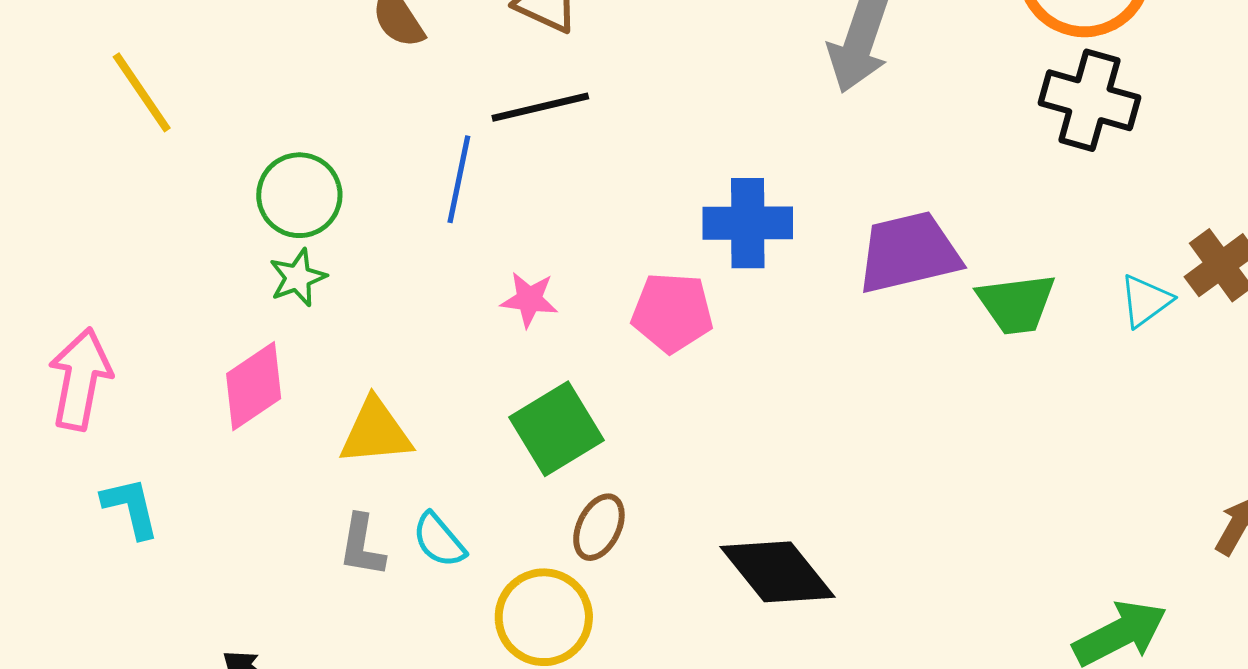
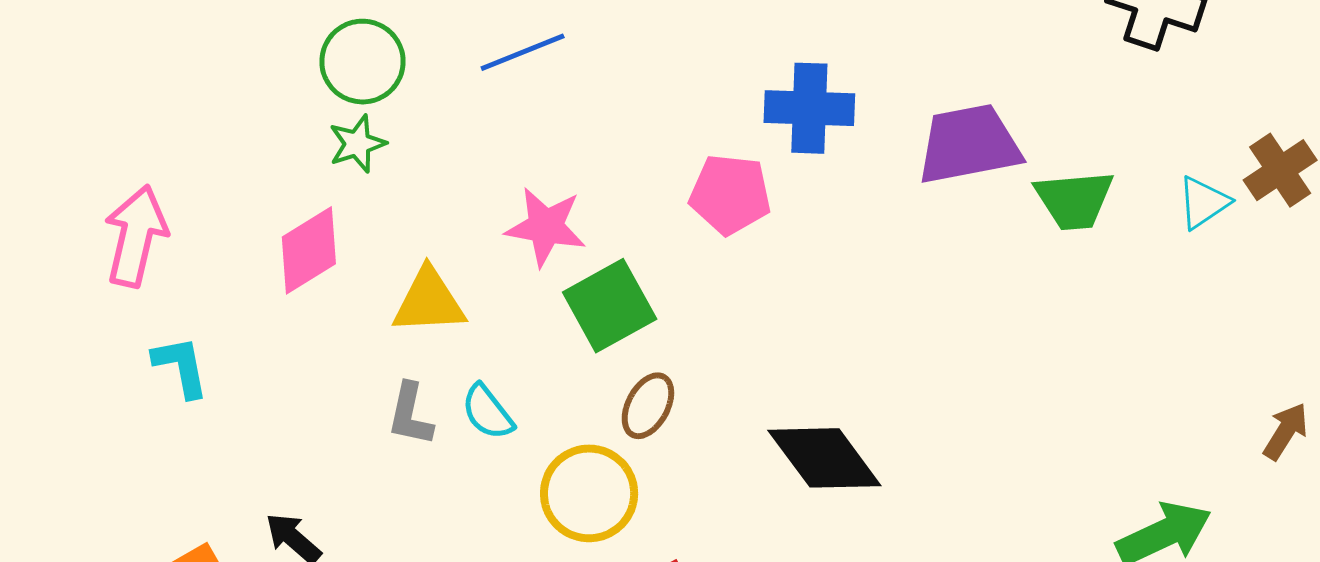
blue line: (459, 179) -> (523, 52), turned 54
pink star: (529, 299) -> (546, 227), moved, size x1.4

